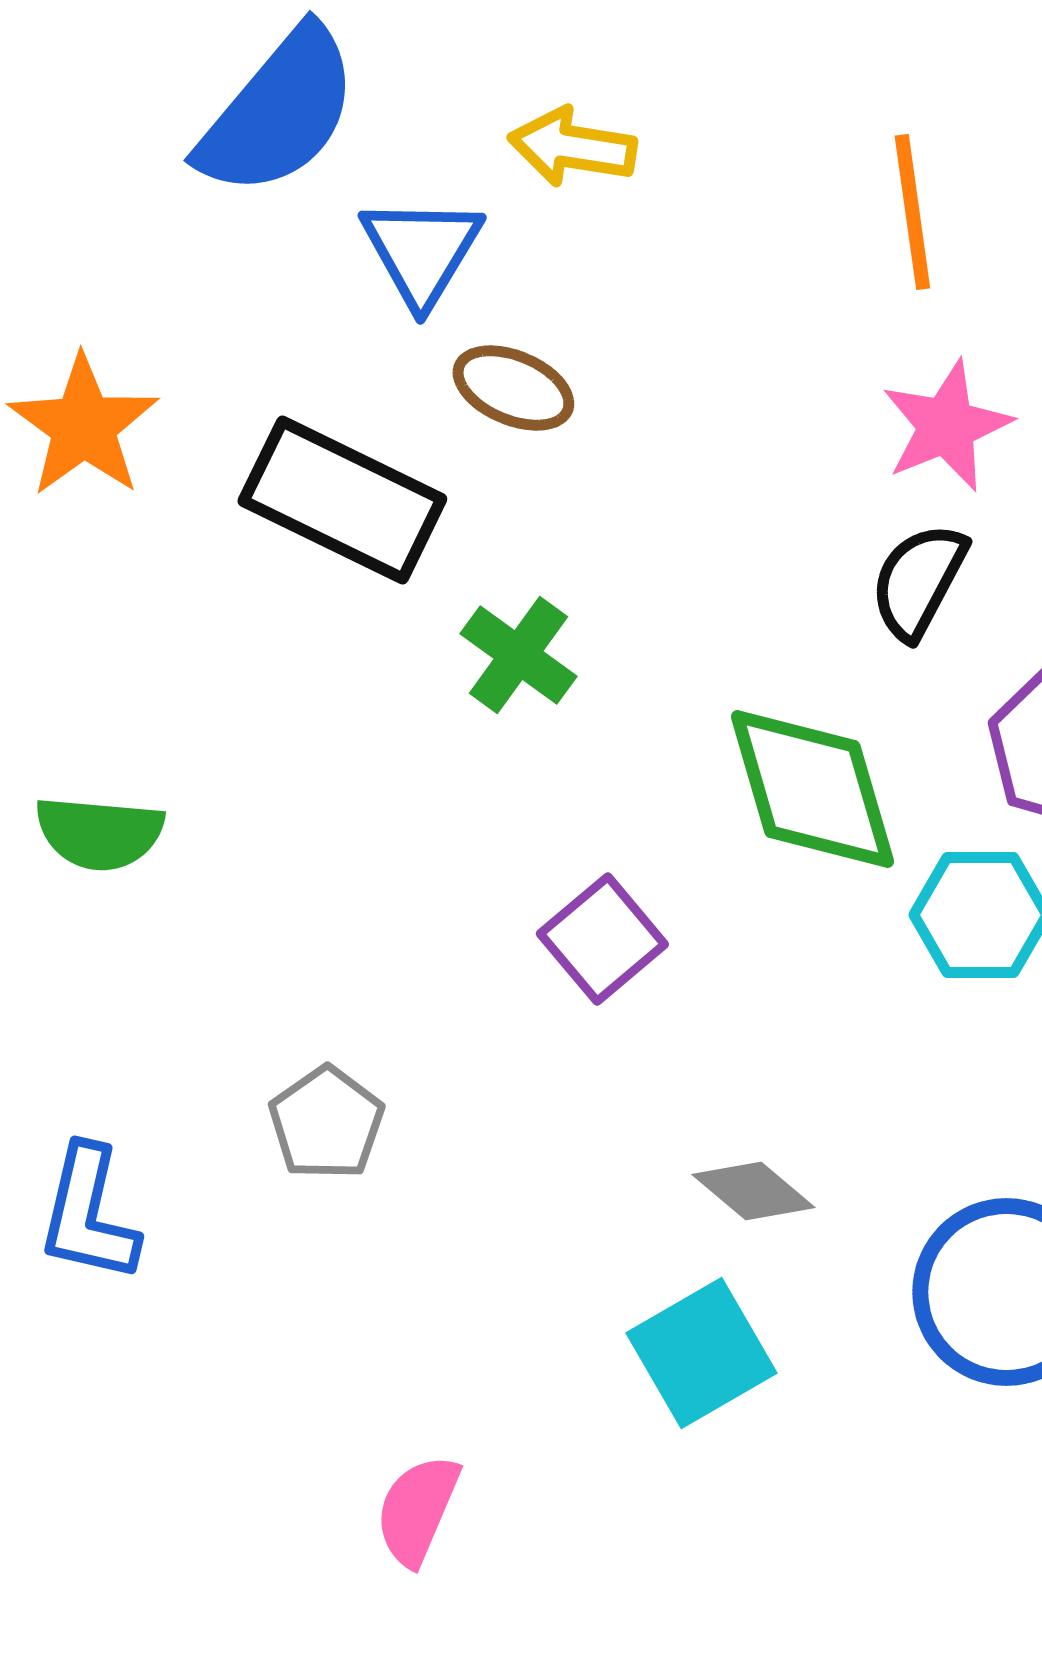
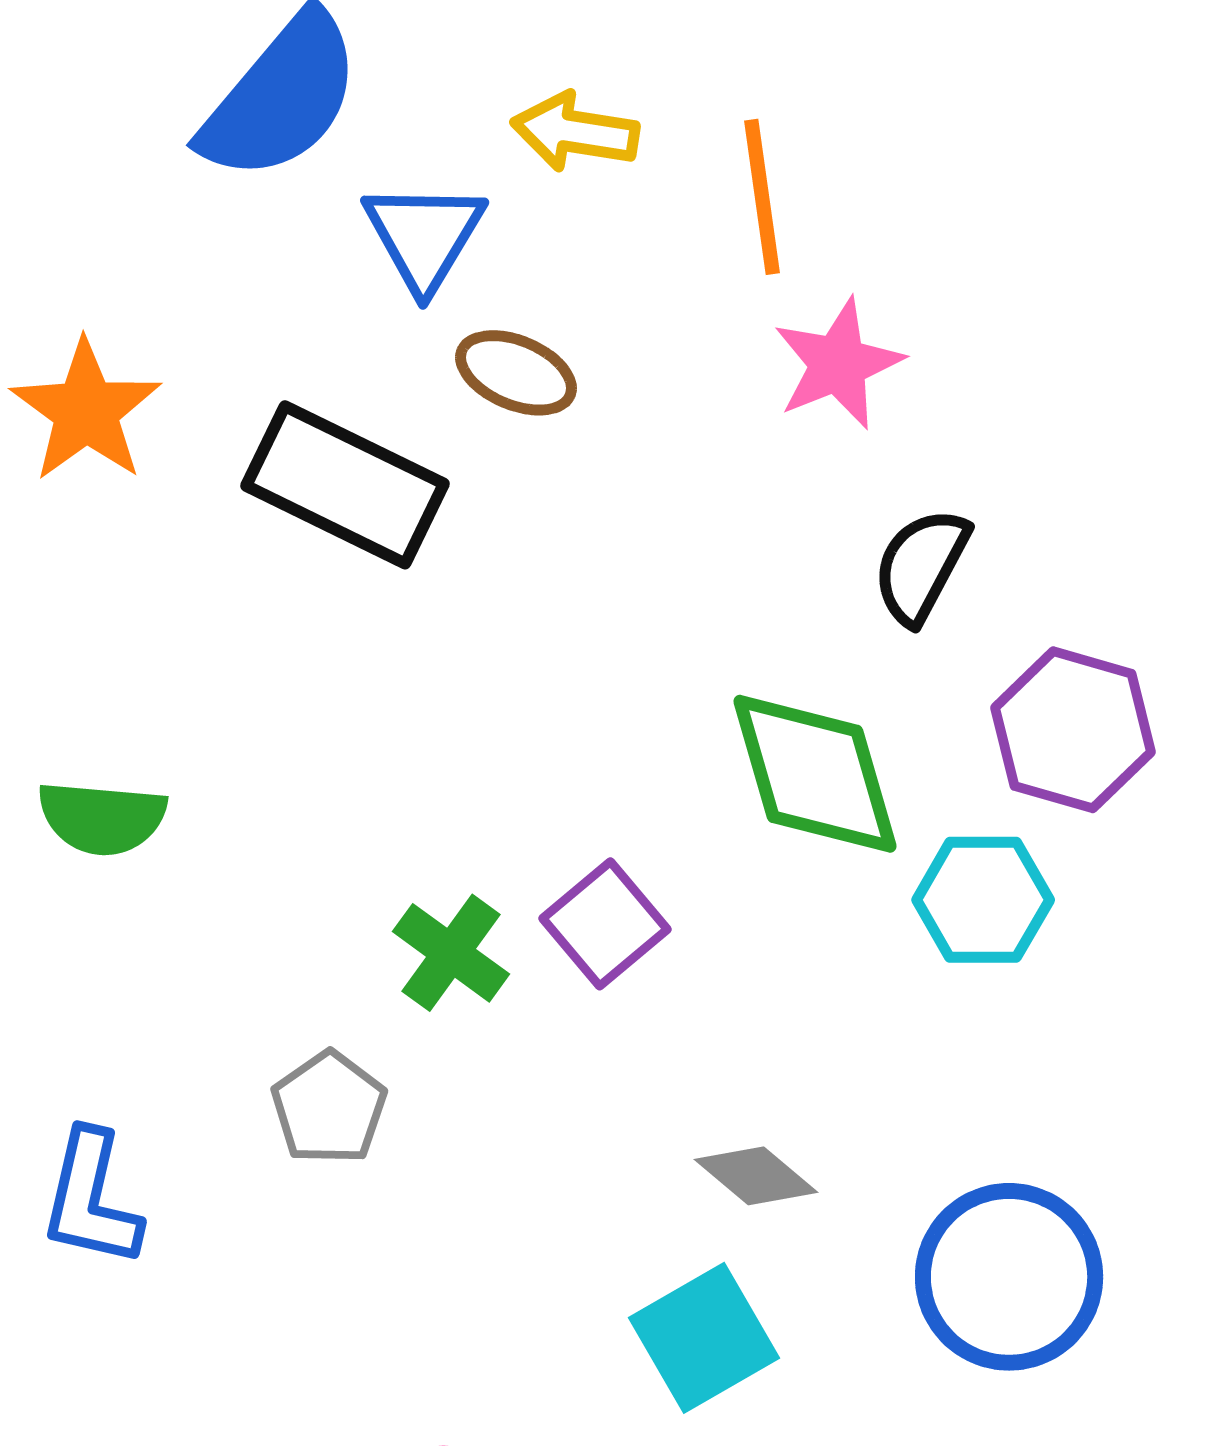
orange line: (912, 212) -> (762, 197), moved
pink star: (946, 426) -> (838, 364), moved
green cross: (518, 655) -> (451, 953), moved

